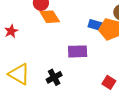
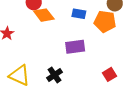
blue rectangle: (95, 25) -> (79, 14), moved
red square: (109, 82) -> (109, 74), turned 32

